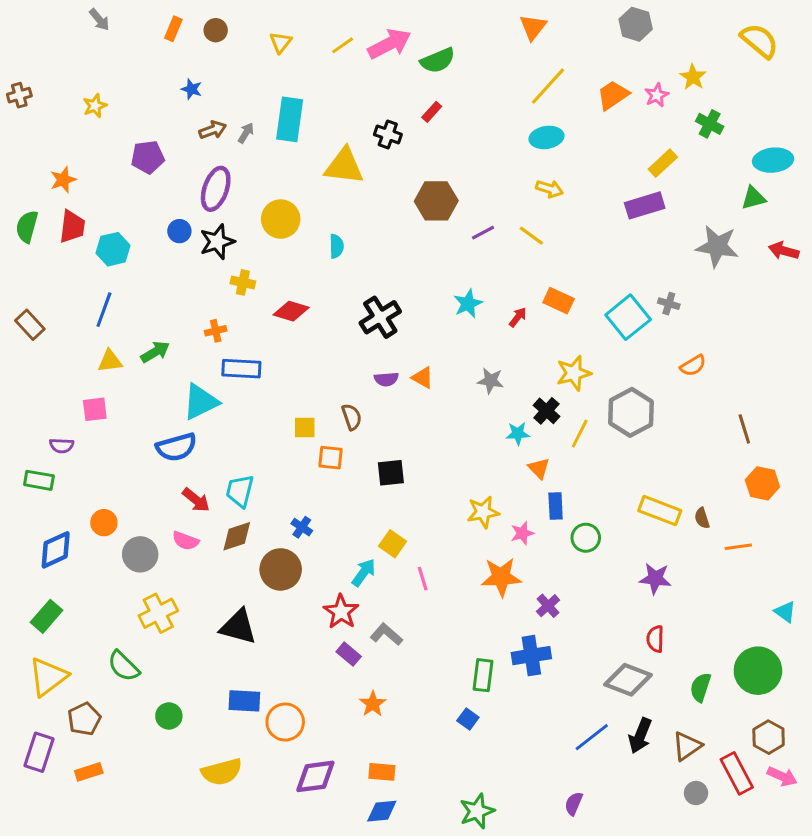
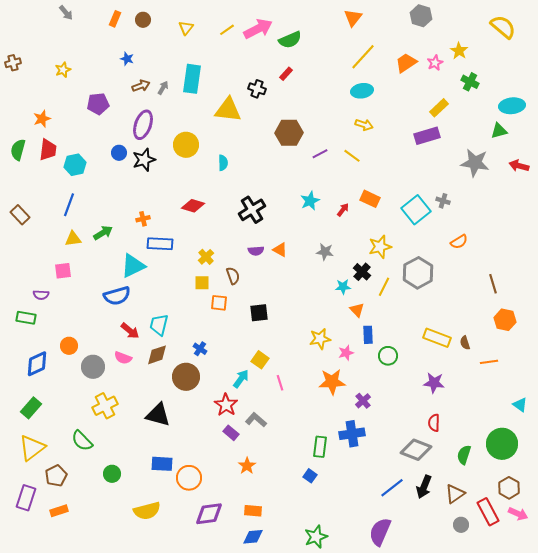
yellow cross: (243, 282) -> (206, 257), moved, turned 35
purple semicircle: (574, 804) -> (380, 532), size x1.8

